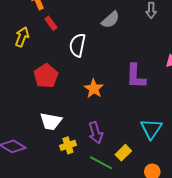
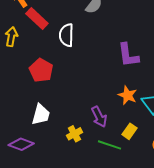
red rectangle: (51, 23) -> (37, 18), size x1.6
orange star: (94, 89) -> (127, 95), moved
white trapezoid: (51, 121) -> (41, 114), moved, turned -75

